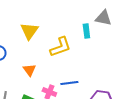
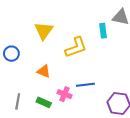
orange triangle: (29, 70) -> (44, 71), turned -32

